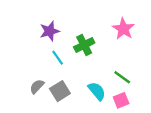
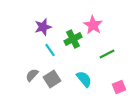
pink star: (123, 29) -> (93, 25), moved
green line: (122, 77) -> (107, 54), moved, turned -63
pink square: (121, 100) -> (119, 87), moved

